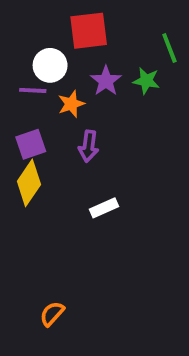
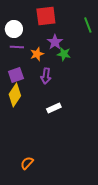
white circle: (50, 65) -> (14, 29), moved
green star: (146, 81) -> (64, 54), moved

